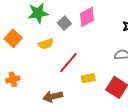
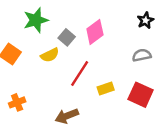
pink diamond: (87, 17) -> (95, 32), moved
gray square: (64, 23) -> (67, 37), moved

